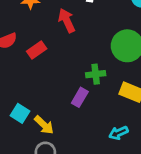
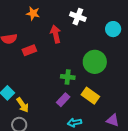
purple rectangle: (80, 97) -> (63, 100), moved

